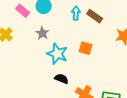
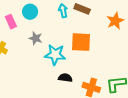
pink rectangle: (23, 11) -> (11, 22), turned 40
orange square: (86, 48) -> (81, 42), size x1.5

